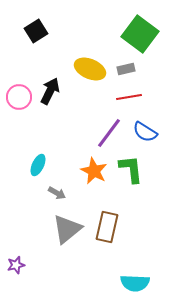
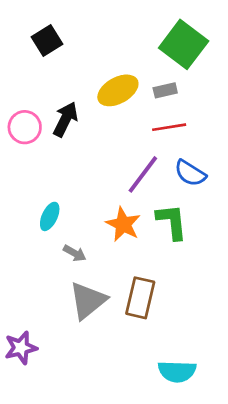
yellow ellipse: (90, 69) -> (118, 90), turned -52
purple star: (16, 265) -> (21, 348), size x1.4

